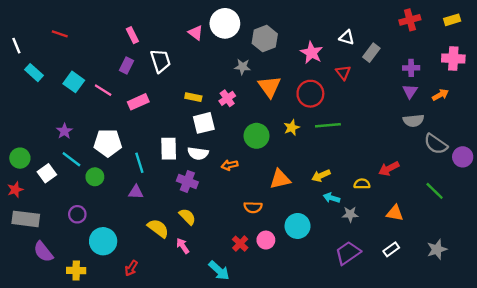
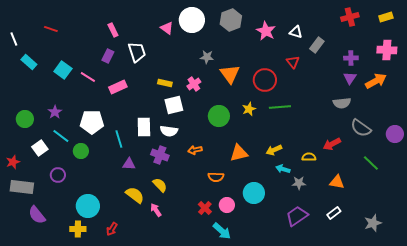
gray hexagon: (265, 39) -> (231, 20), moved
pink star: (312, 53) -> (266, 31), moved
orange arrow: (440, 95) -> (376, 81), size x1.5
gray semicircle: (413, 121) -> (342, 103), moved
gray semicircle: (436, 144) -> (361, 128), moved
green circle: (20, 158) -> (25, 119), moved
orange arrow: (230, 165) -> (195, 150), moved
purple triangle: (136, 192) -> (129, 164), moved
purple circle: (77, 214) -> (58, 175), moved
gray star: (437, 249) -> (373, 223), moved
yellow cross: (76, 271) -> (78, 229), moved
cyan arrow: (219, 271) -> (222, 231), moved

